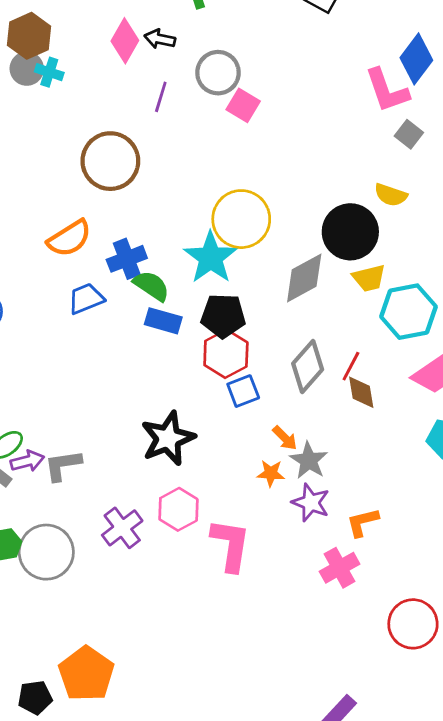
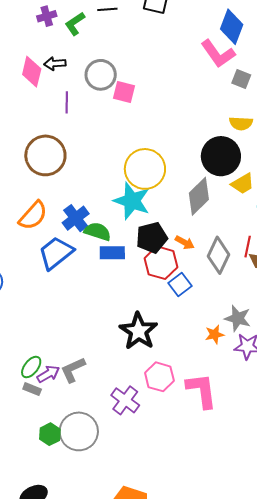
blue trapezoid: (86, 299) -> (56, 253), size x1.4
orange arrow: (285, 438) -> (185, 243), moved

